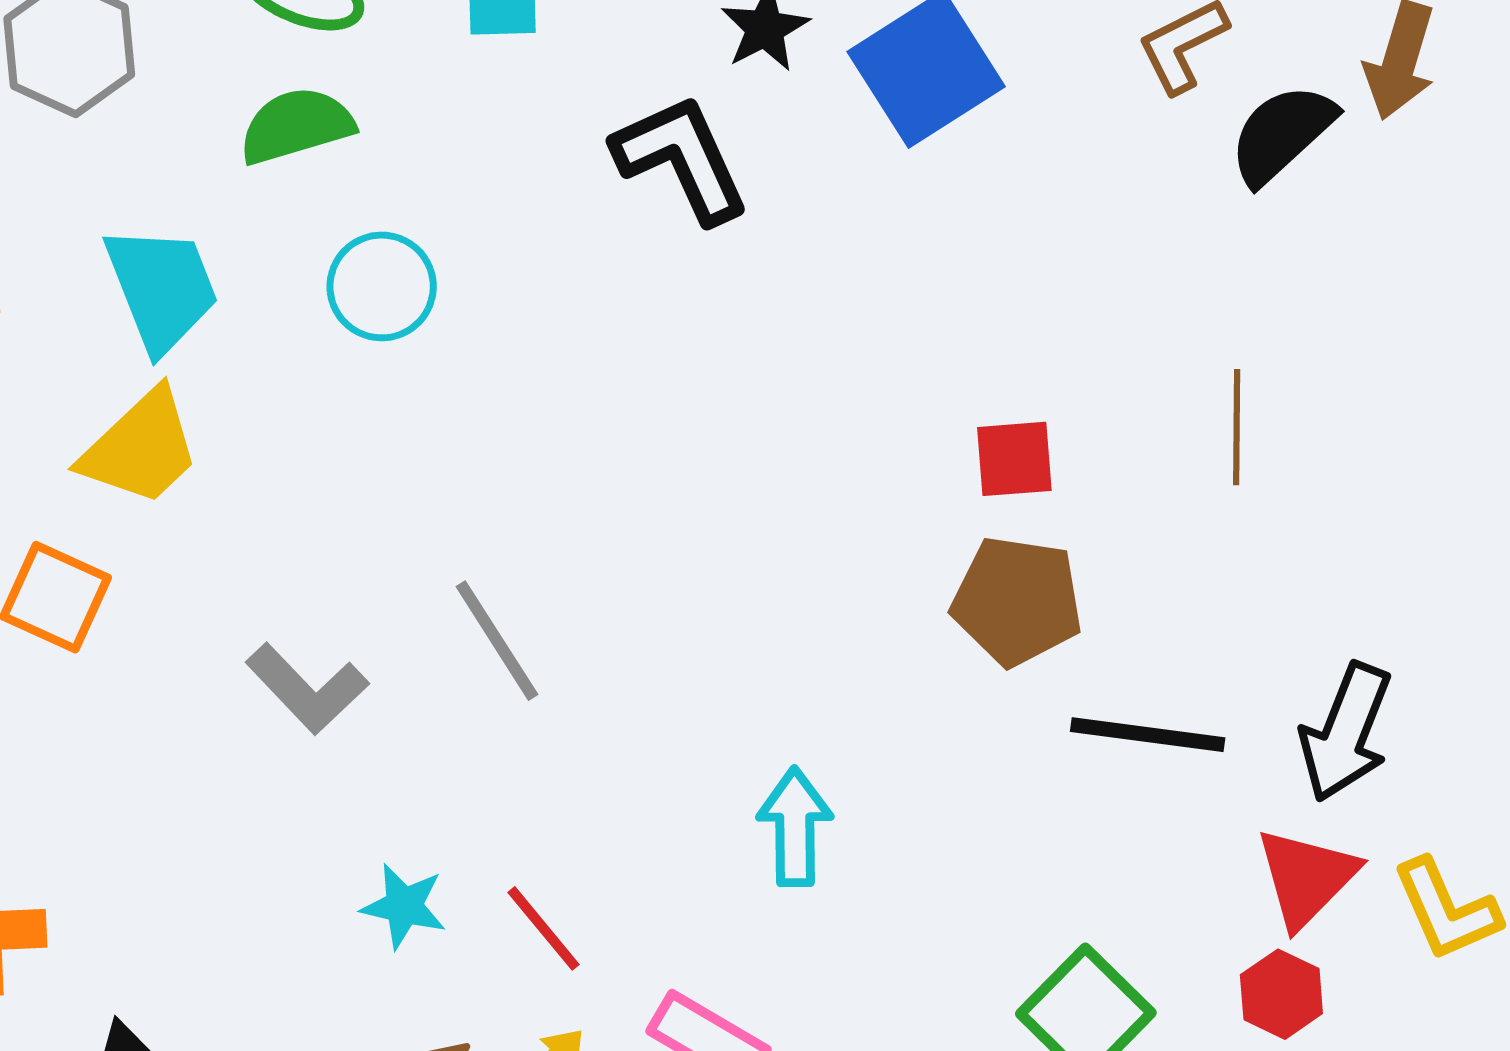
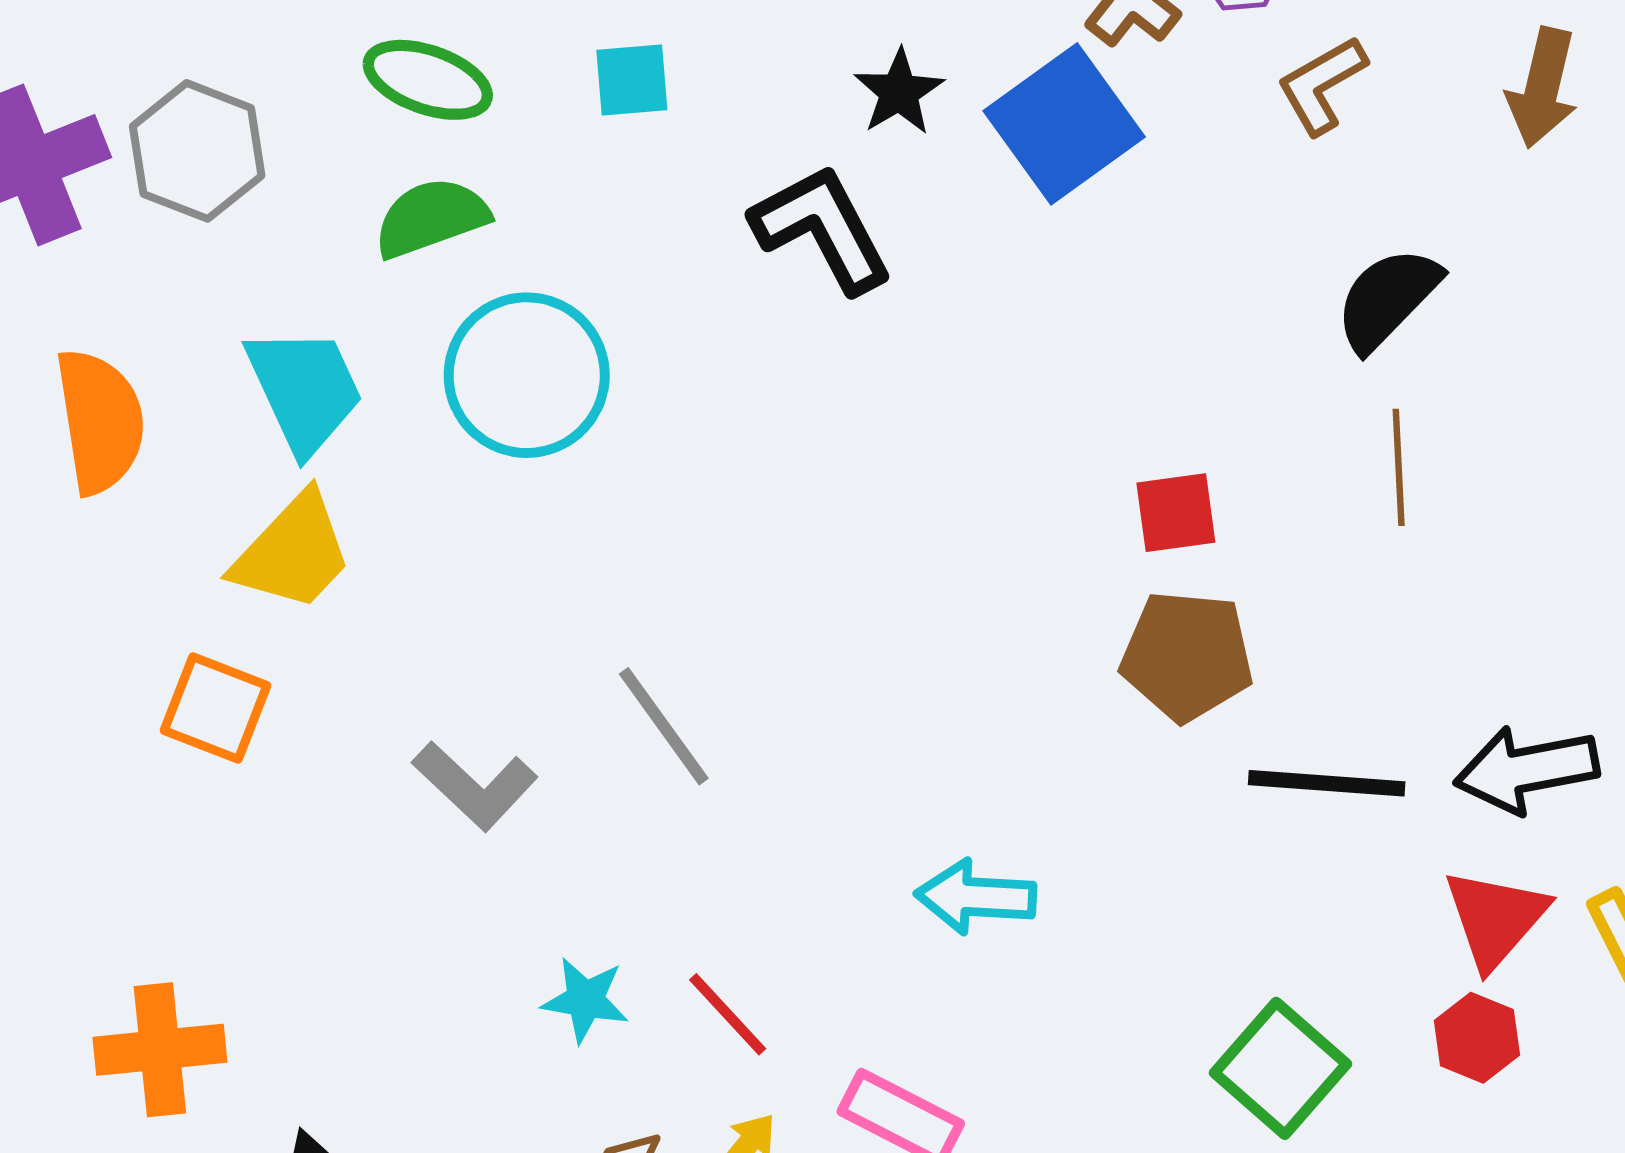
black semicircle: (1282, 134) -> (1387, 299), moved
cyan circle: (382, 286) -> (527, 375), size x1.5
black arrow: (1346, 732) -> (1527, 769), turned 61
cyan arrow: (795, 827) -> (976, 897), turned -83

